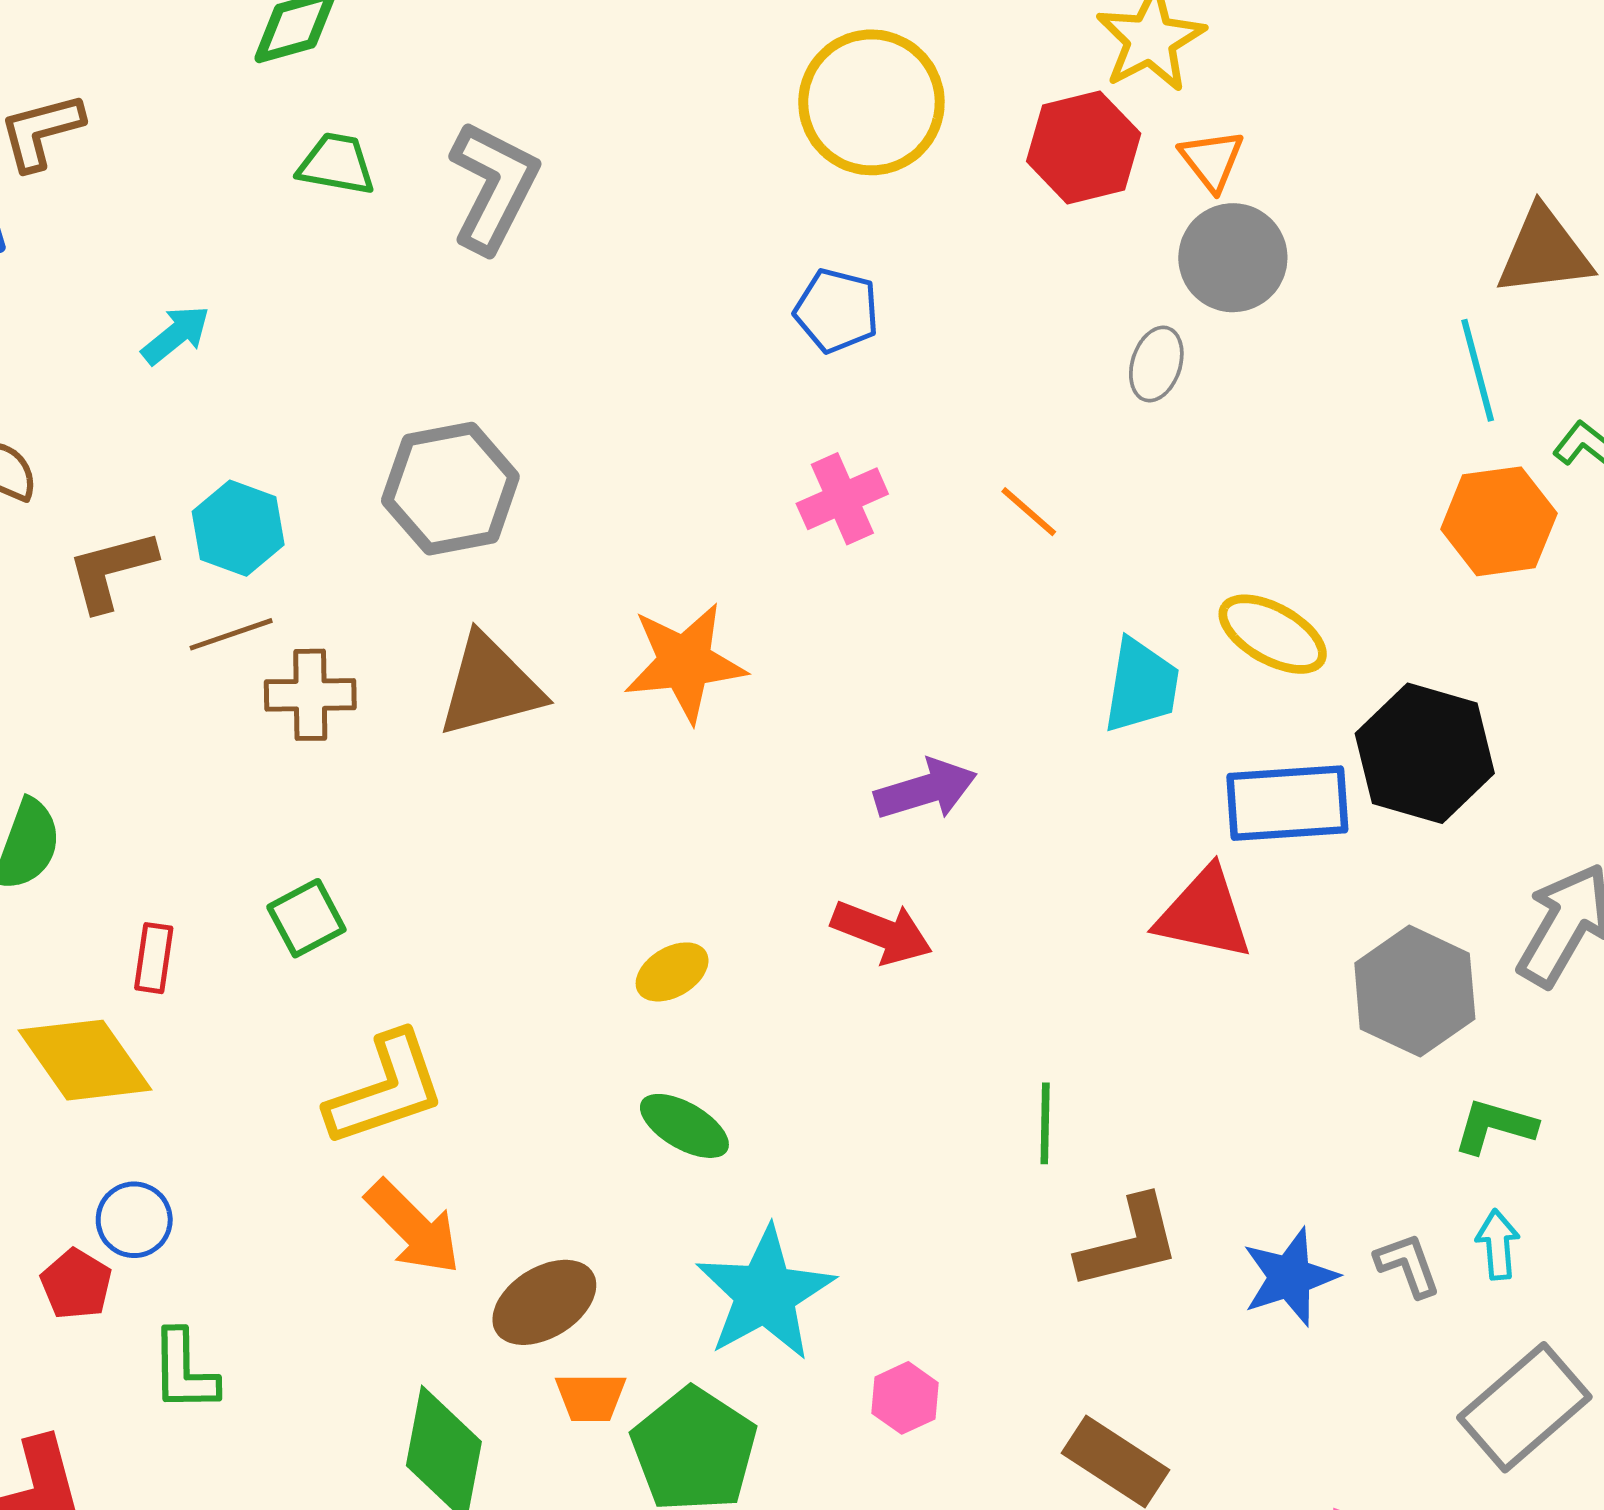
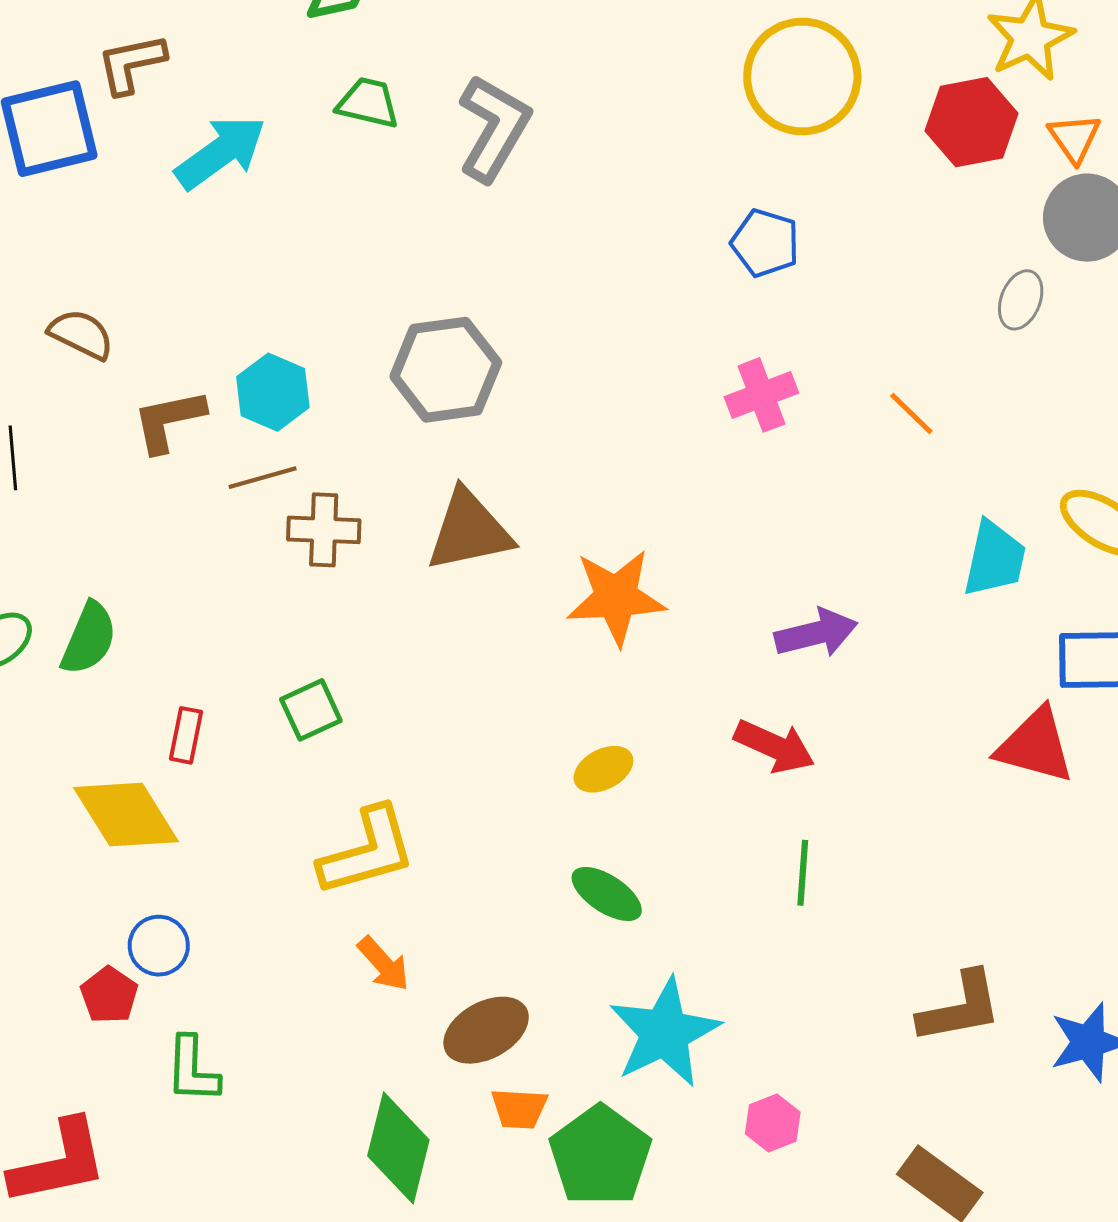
cyan arrow: (176, 335) -> (221, 152), moved, size x1.6
orange star: (685, 662) -> (616, 597), moved
green line: (1045, 1123) -> (803, 873), moved
orange arrow: (413, 1227) -> (383, 964), size x0.7

